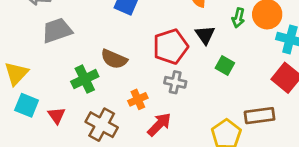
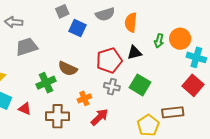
black triangle: (205, 35) -> (134, 53), turned 49
green square: (225, 66) -> (140, 85), moved, size x1.5
red triangle: (57, 115) -> (25, 109), turned -32
brown cross: (102, 125) -> (57, 116), turned -30

